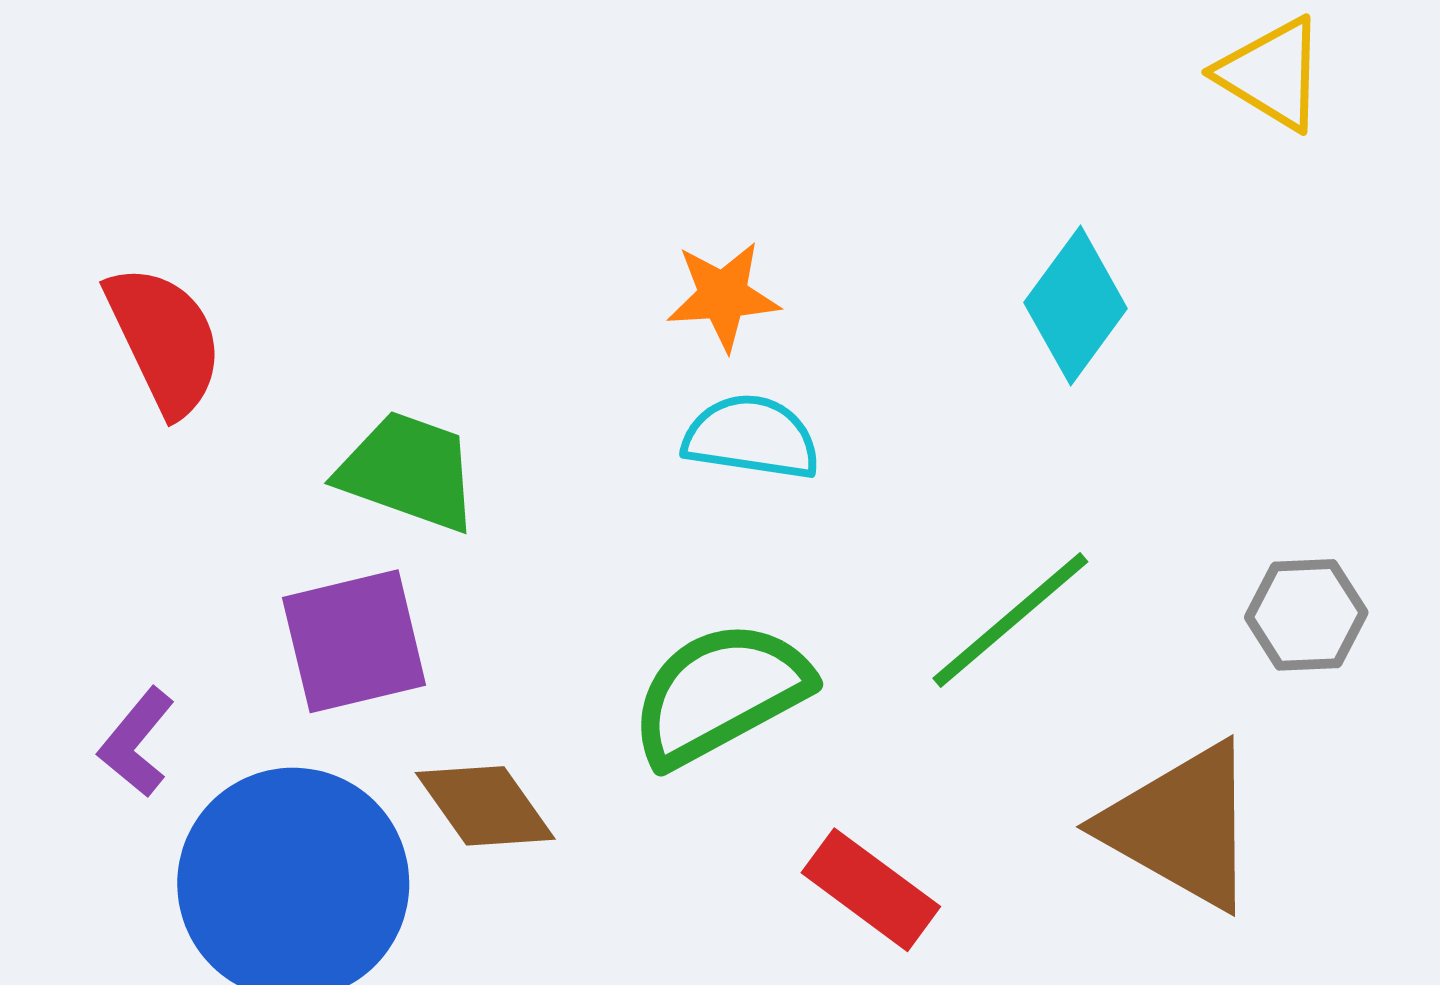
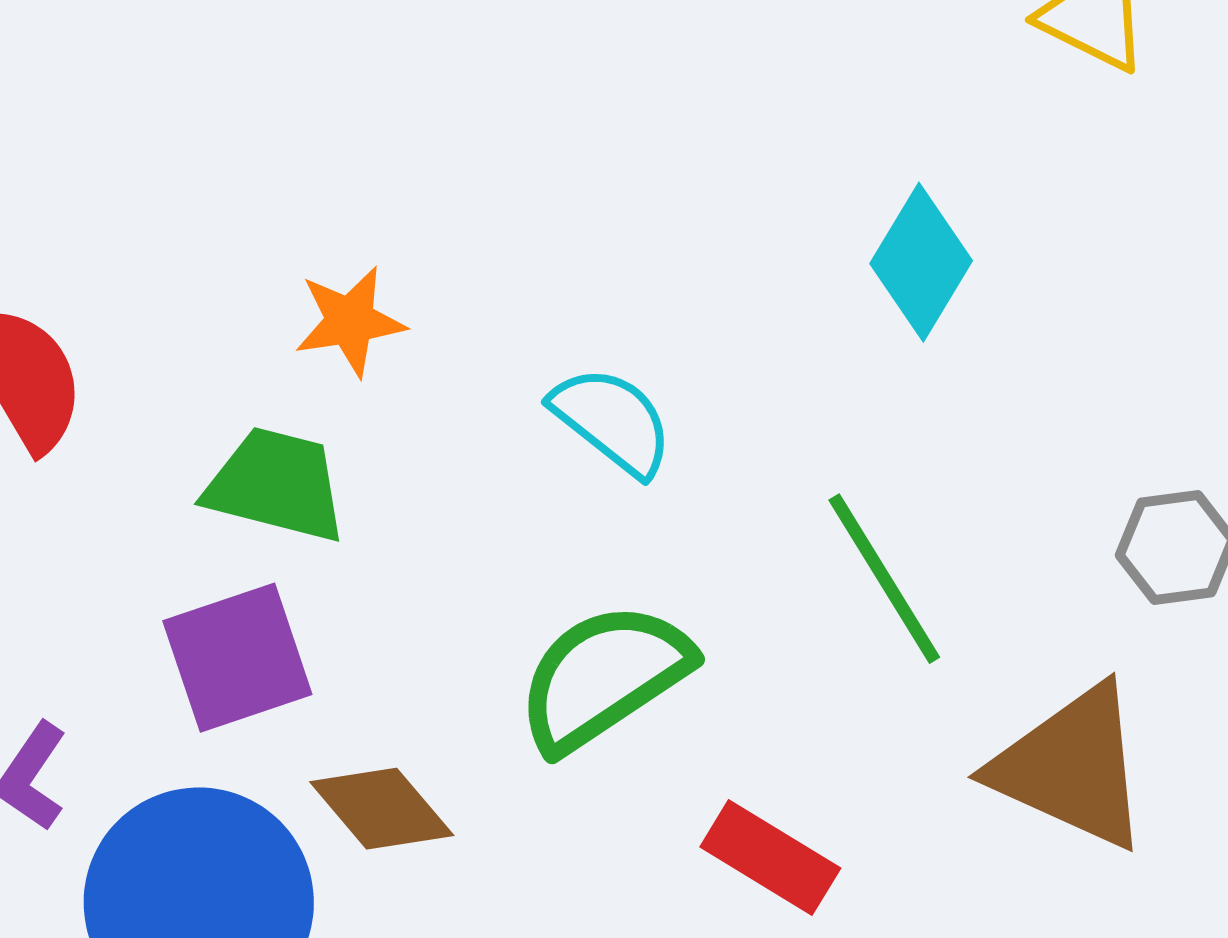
orange star: (723, 296) -> (350, 321), moved
cyan semicircle: (751, 437) -> (612, 421), turned 35
green line: (1010, 620) -> (884, 579), turned -76

